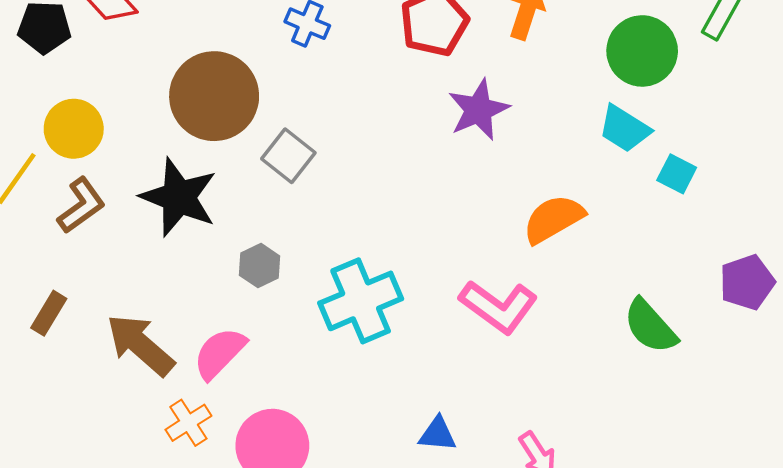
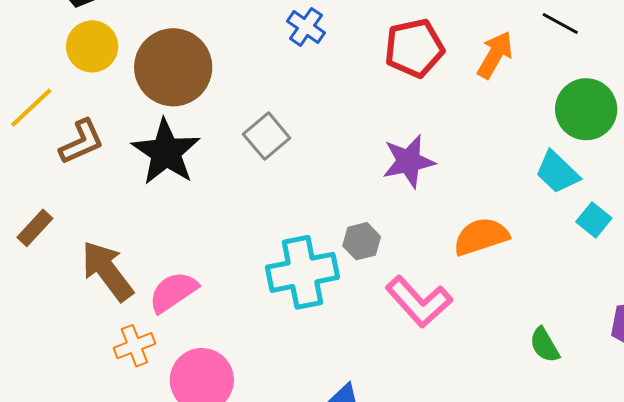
brown circle: (214, 96) -> (173, 67), moved
purple star: (478, 110) -> (409, 161), moved
yellow circle: (74, 129) -> (92, 46), moved
gray hexagon: (260, 266) -> (362, 241), moved
green semicircle: (650, 326) -> (545, 345), size x0.7

